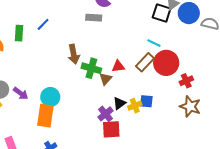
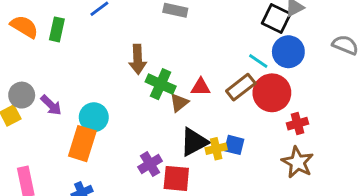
blue circle: (189, 13) -> (288, 52), moved
green rectangle: (19, 33) -> (57, 29), moved
black triangle: (119, 103) -> (194, 142), size x1.5
purple cross: (105, 114) -> (150, 164), moved

